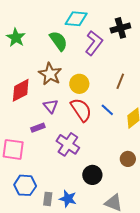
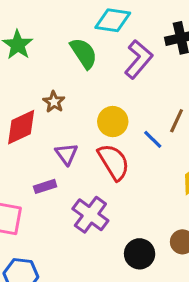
brown star: (50, 74) -> (54, 102), moved, size x0.6
blue line: (107, 110) -> (153, 139), moved
black circle: (92, 175) -> (140, 254), moved

